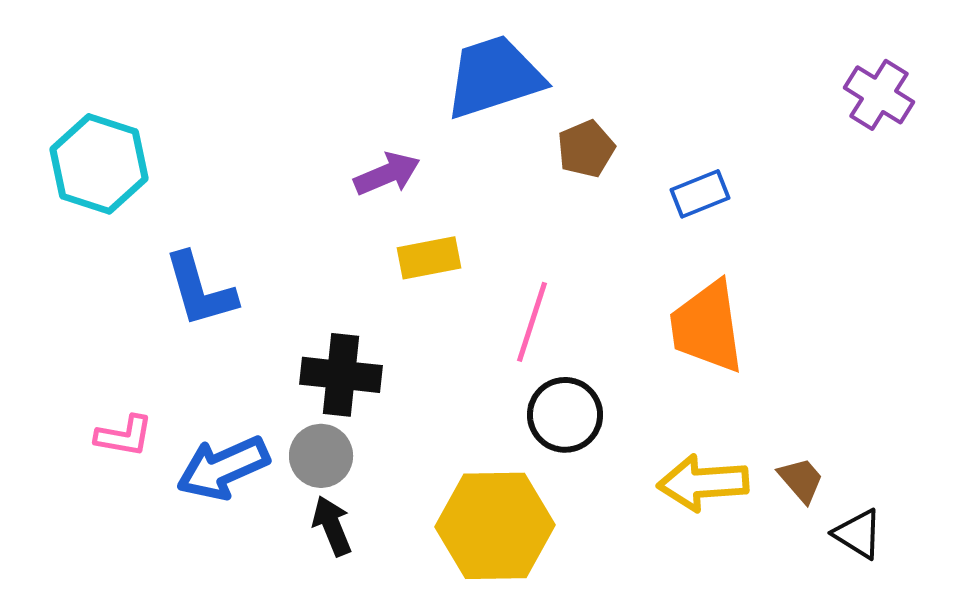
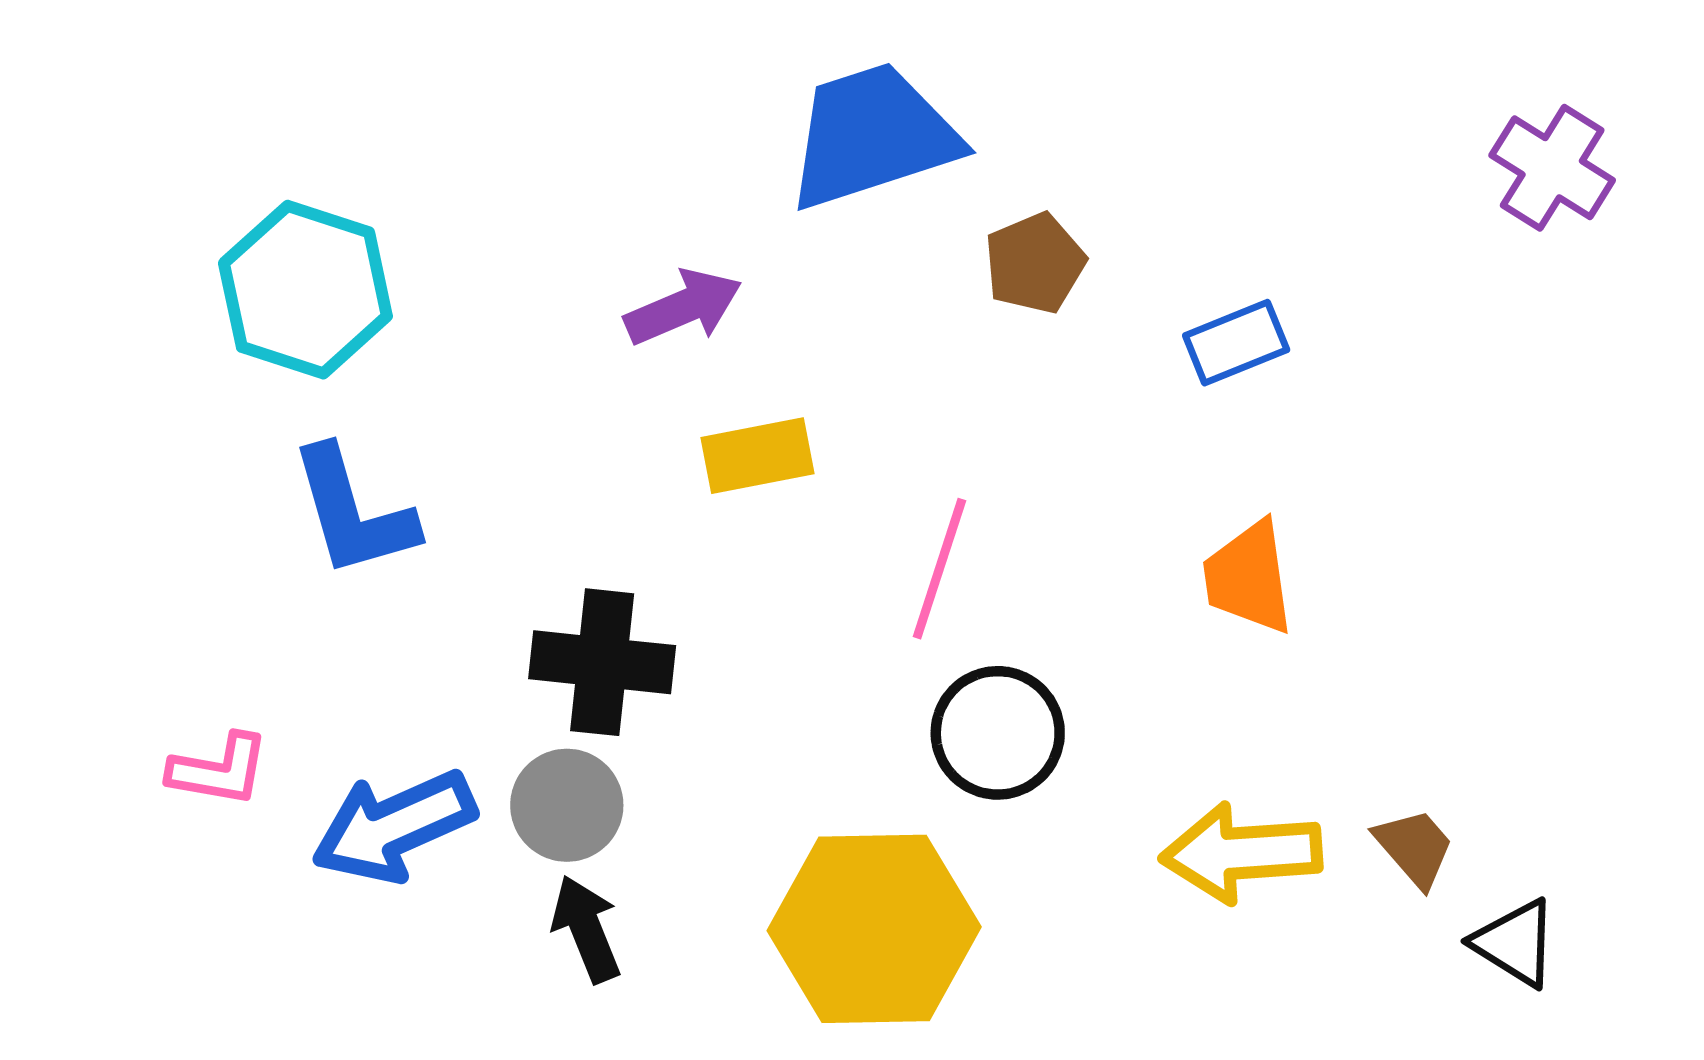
cyan hexagon: (99, 164) -> (305, 290), moved
orange trapezoid: (707, 327) -> (1248, 577), size x0.7

